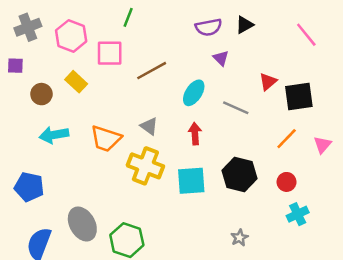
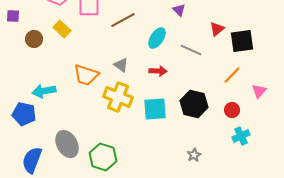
red arrow: (195, 134) -> (158, 71), turned 96
cyan arrow: (54, 135) -> (44, 91), moved
pink triangle: (322, 145) -> (259, 91), moved

